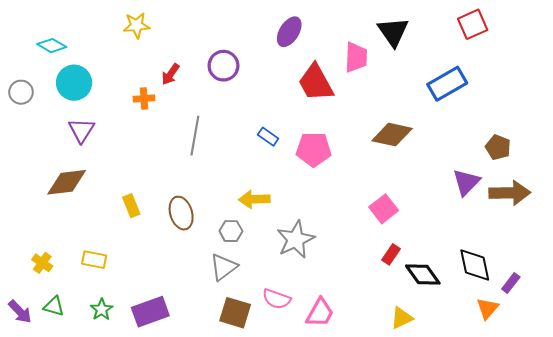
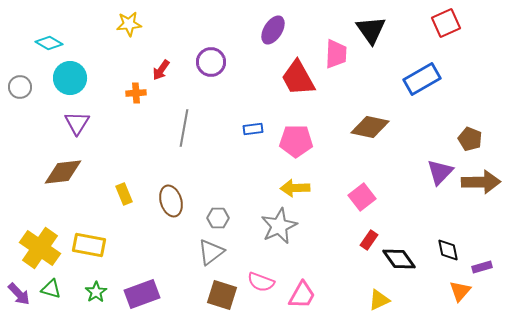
blue rectangle: (268, 137) -> (253, 129), turned -42
yellow arrow: (254, 199) -> (295, 188), moved
yellow rectangle: (94, 260) -> (89, 245), size x1.4
yellow cross: (42, 263) -> (40, 248), size x2.0
black diamond: (475, 265) -> (448, 250), size x0.7
purple rectangle: (511, 283) -> (482, 267), turned 36

